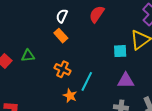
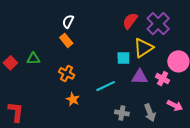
red semicircle: (97, 14) -> (130, 21), moved
cyan line: (87, 81) -> (106, 86), moved, turned 36
purple triangle: (126, 81) -> (140, 77), moved

